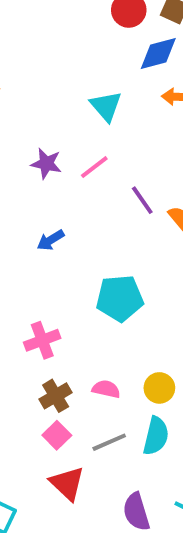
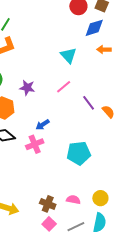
purple star: (46, 164) -> (27, 88), moved
pink cross: (42, 340) -> (35, 144), moved
brown cross: (56, 396) -> (48, 204), turned -35

